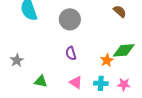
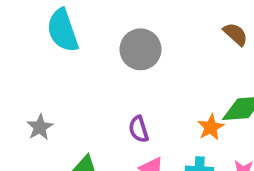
purple semicircle: (71, 53) -> (139, 129), moved

